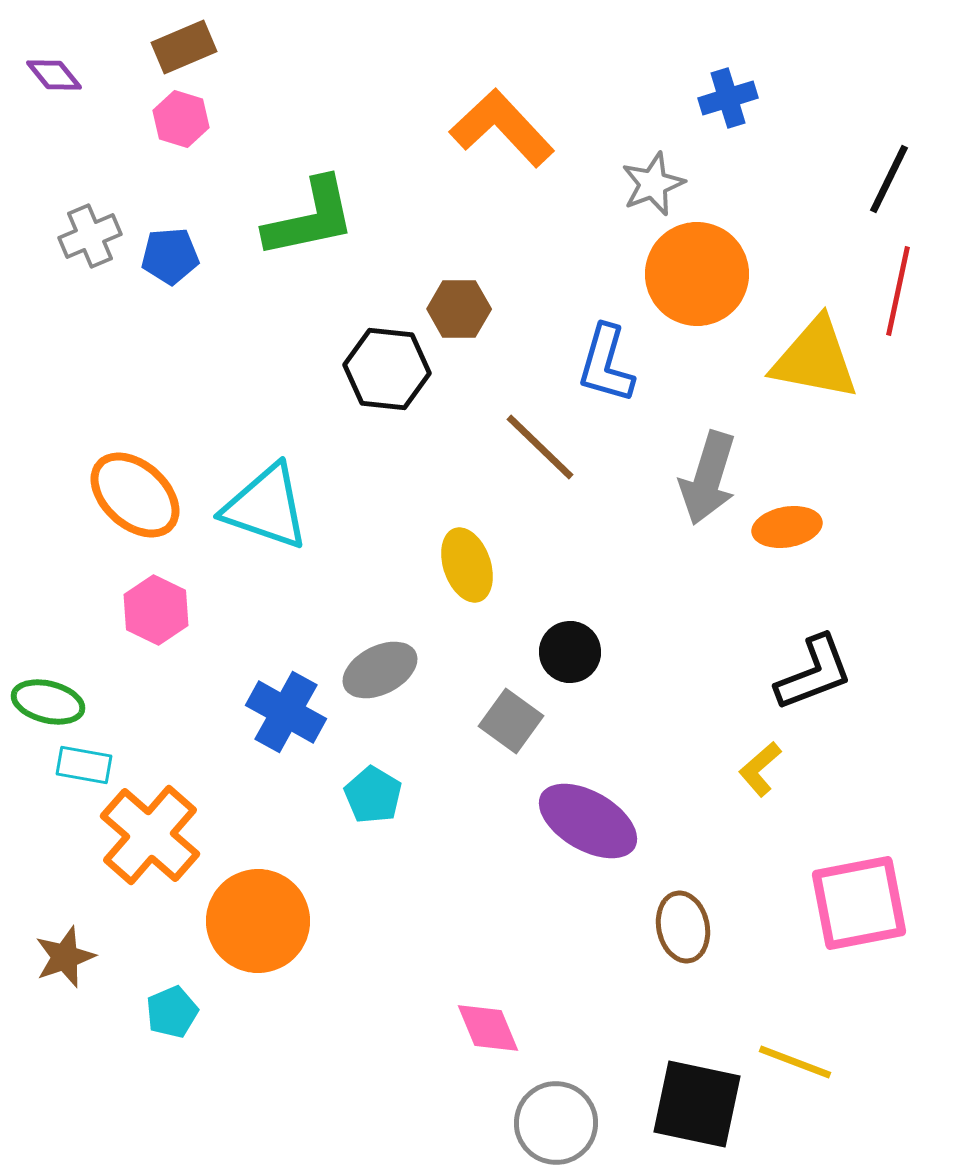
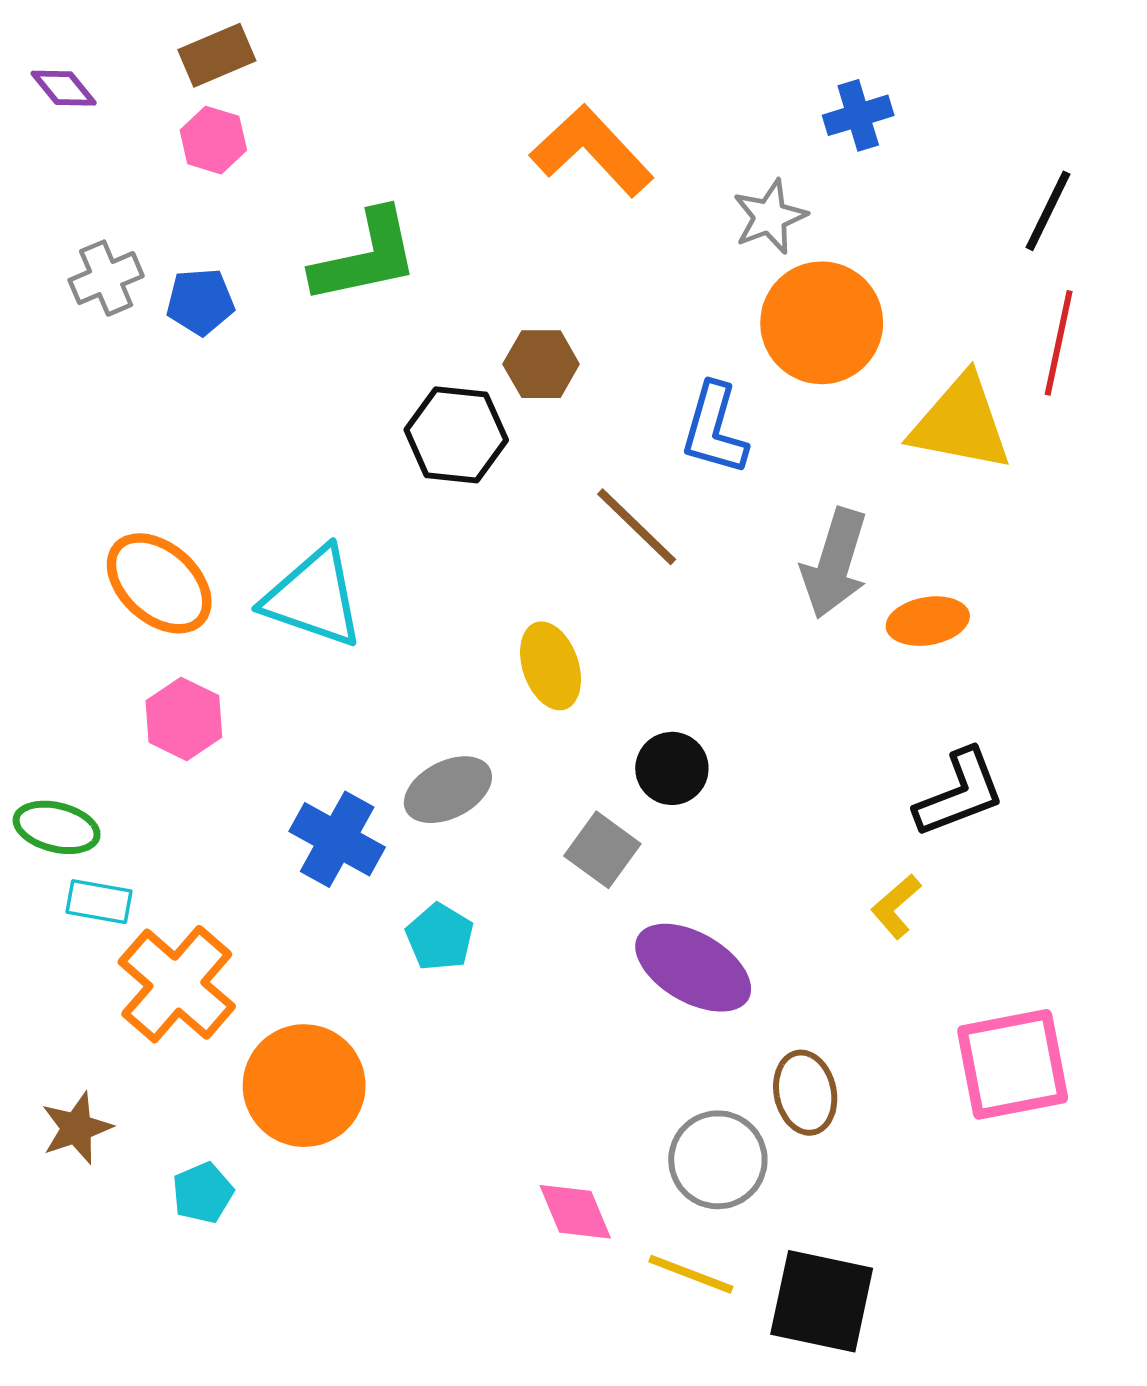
yellow line: (795, 1062) -> (691, 1274), moved
gray circle: (556, 1123) -> (718, 1160), moved

